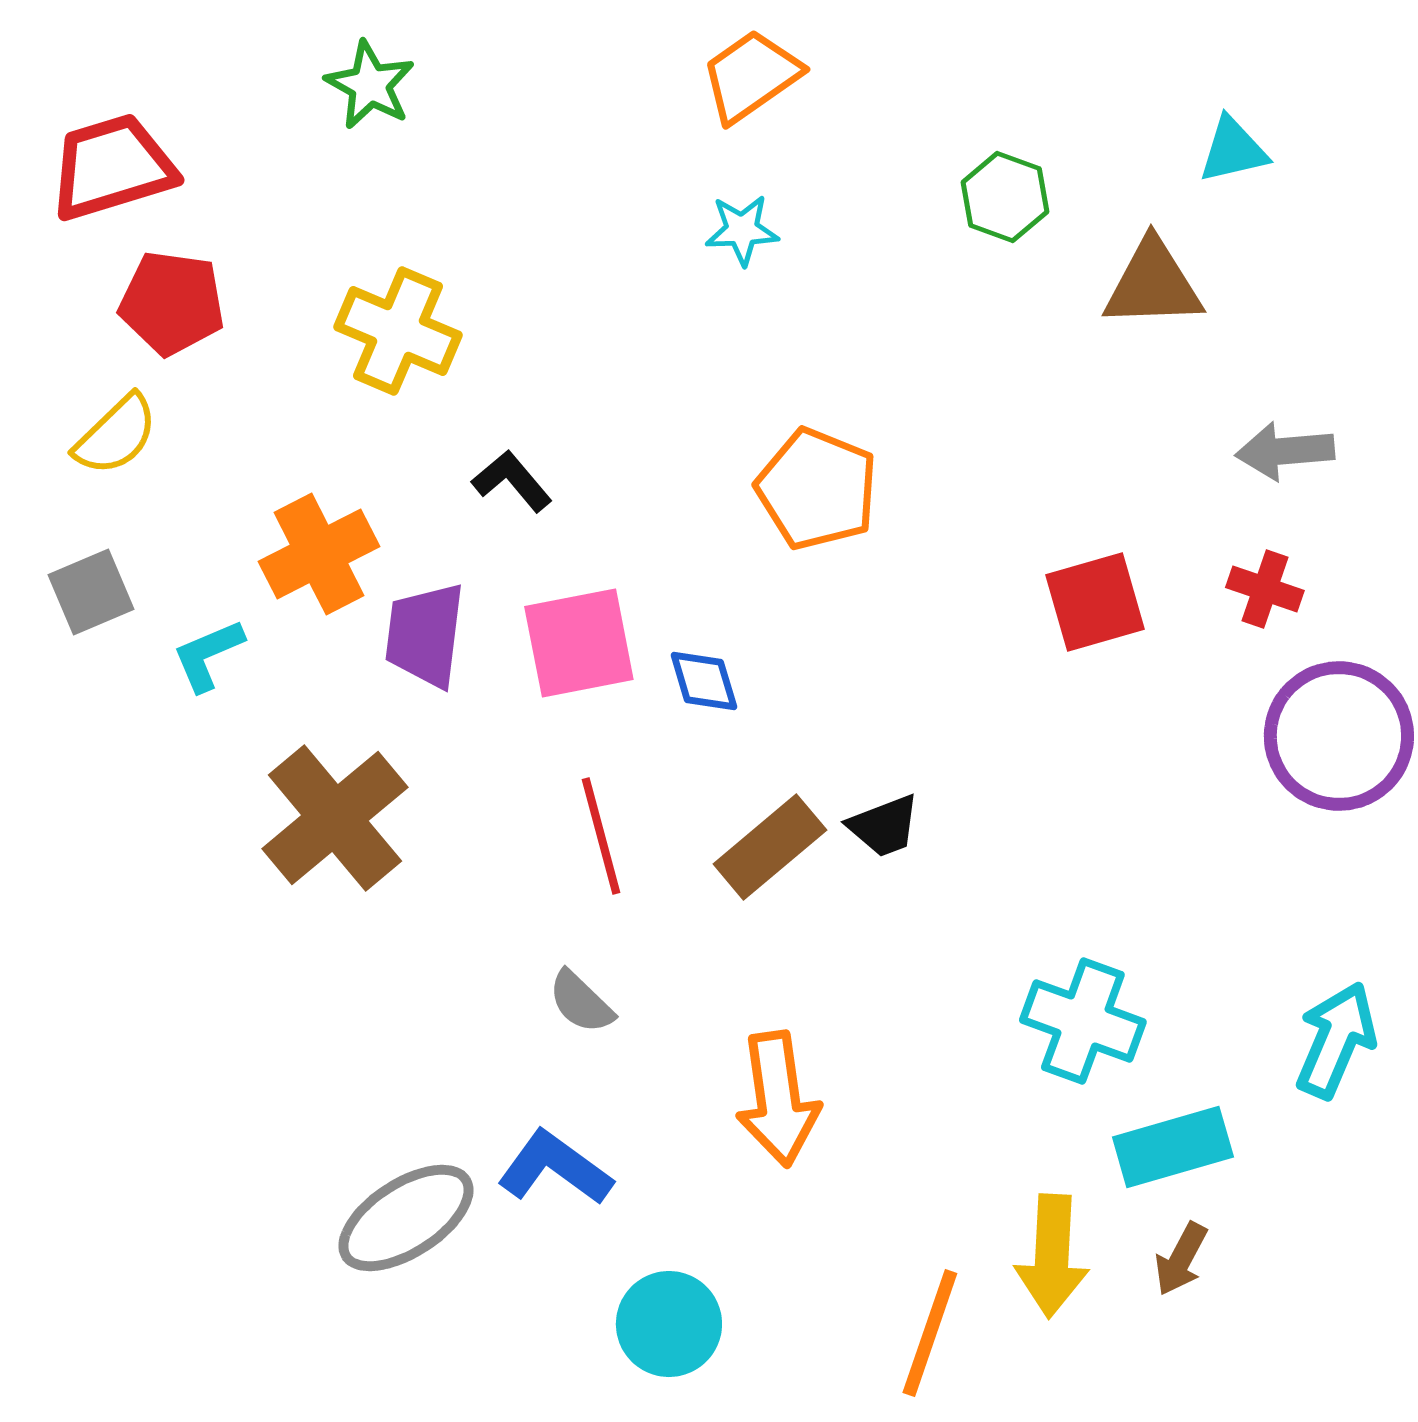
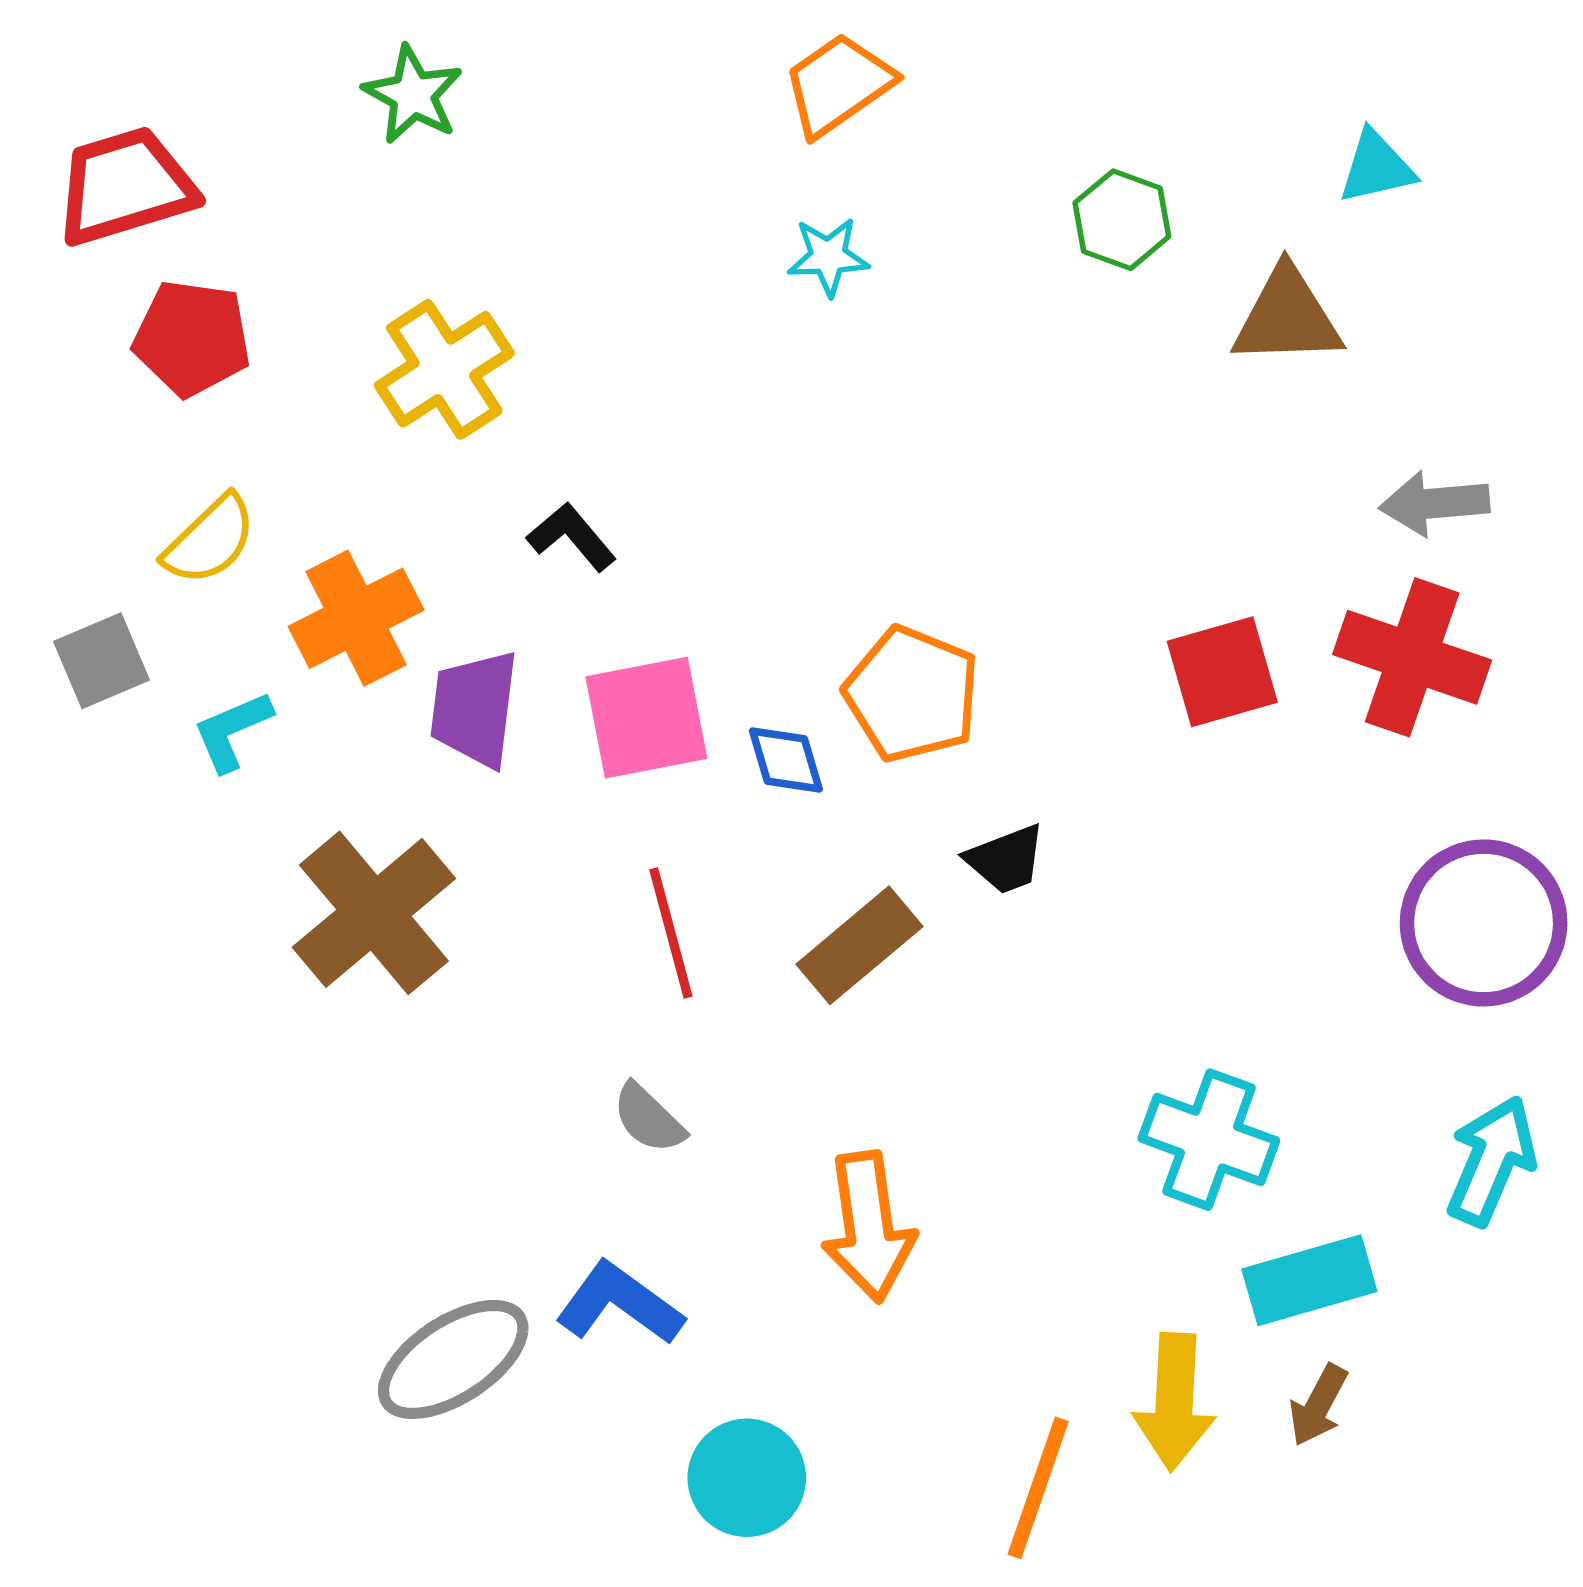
yellow cross: (398, 331) -> (444, 369), turned 34
yellow semicircle: (116, 435) -> (210, 540), moved
orange pentagon: (817, 489) -> (912, 694), moved
red cross: (1265, 589) -> (1412, 657), size x1.8
purple circle: (1339, 736) -> (1484, 923), moved
black trapezoid: (884, 826) -> (1006, 859), moved

